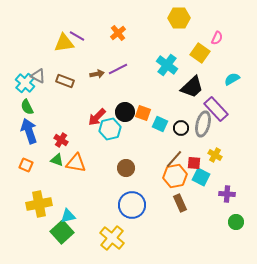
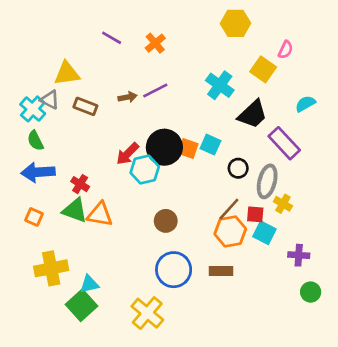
purple line: (77, 36) -> (112, 38), moved
yellow triangle: (64, 43) -> (67, 73), moved
black circle: (125, 112) -> (164, 147), size x1.4
cyan square: (160, 124) -> (210, 145), moved
gray ellipse: (203, 124) -> (267, 181), moved
blue arrow: (29, 131) -> (38, 172), turned -75
green triangle: (57, 160) -> (75, 210), size x1.5
brown rectangle: (180, 203) -> (221, 271), moved, turned -66

